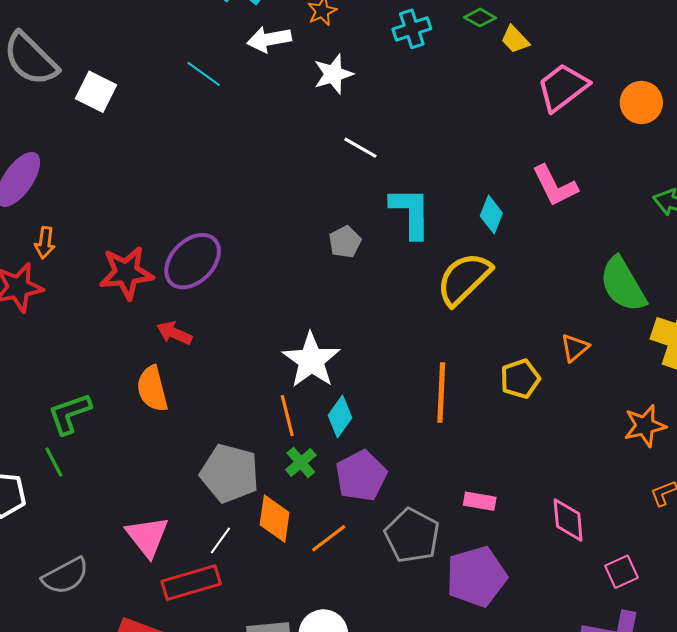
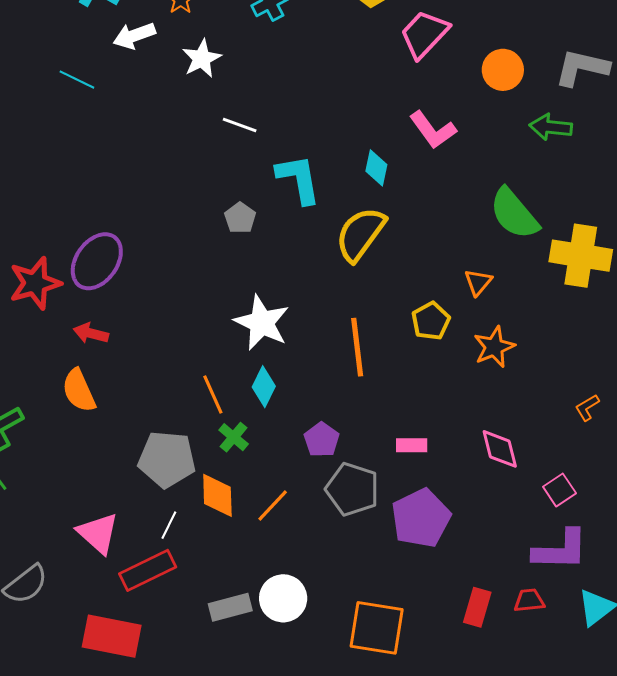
orange circle: (641, 102) -> (503, 70), moved
white star: (311, 360) -> (262, 323), moved
orange star: (645, 426) -> (494, 347), moved
purple pentagon: (361, 476) -> (322, 440), moved, size x0.7

